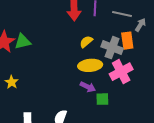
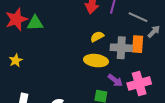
gray cross: (112, 48) -> (121, 48), turned -30
pink cross: (121, 72) -> (139, 83), moved
purple arrow: (88, 87) -> (115, 80), moved

